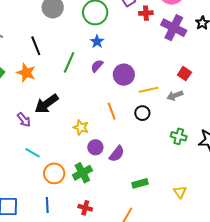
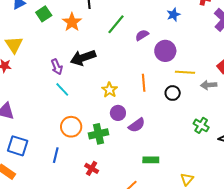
blue star: (97, 42) -> (173, 15), moved
cyan line: (32, 153) -> (62, 89), moved

